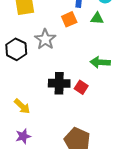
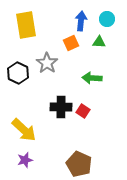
green arrow: (100, 62) -> (92, 78), moved
yellow arrow: (22, 106) -> (24, 130), size x1.5

